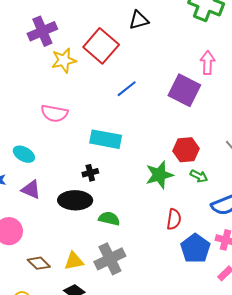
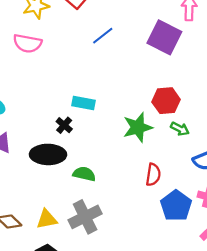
pink semicircle: (54, 113) -> (27, 43), moved
cyan rectangle: (106, 139) -> (84, 103), moved, size x0.7
black cross: (90, 173) -> (64, 125), turned -35

